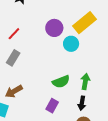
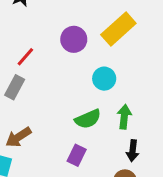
red line: (14, 34) -> (25, 57), moved
cyan circle: (71, 44) -> (104, 79), moved
black arrow: (82, 103) -> (133, 151), moved

